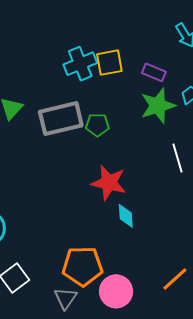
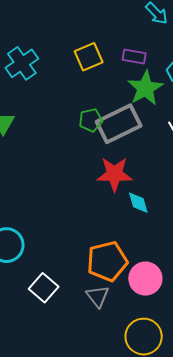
cyan cross: (80, 64) -> (22, 63), moved
gray rectangle: (61, 119) -> (119, 124), moved

